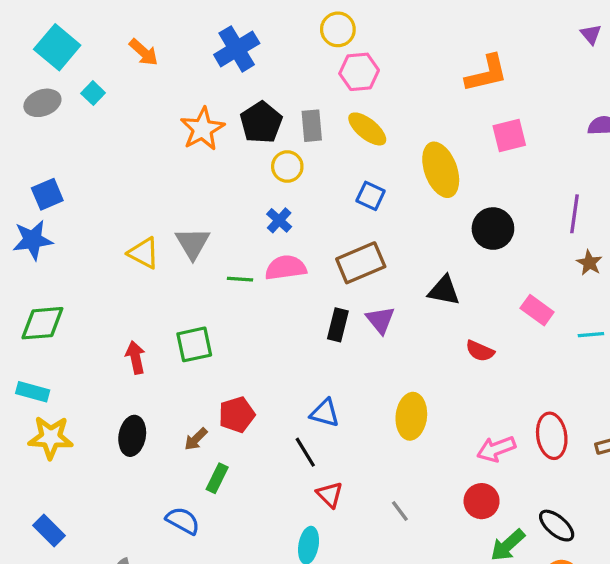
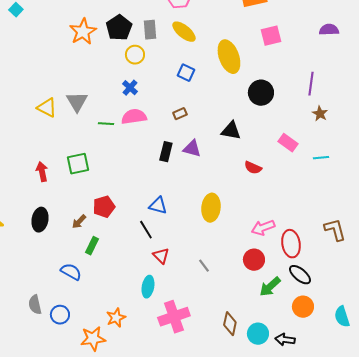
brown rectangle: (361, 263) -> (180, 114), size x0.5
purple triangle: (380, 320) -> (192, 149), turned -36
red ellipse: (552, 436) -> (291, 244), moved

